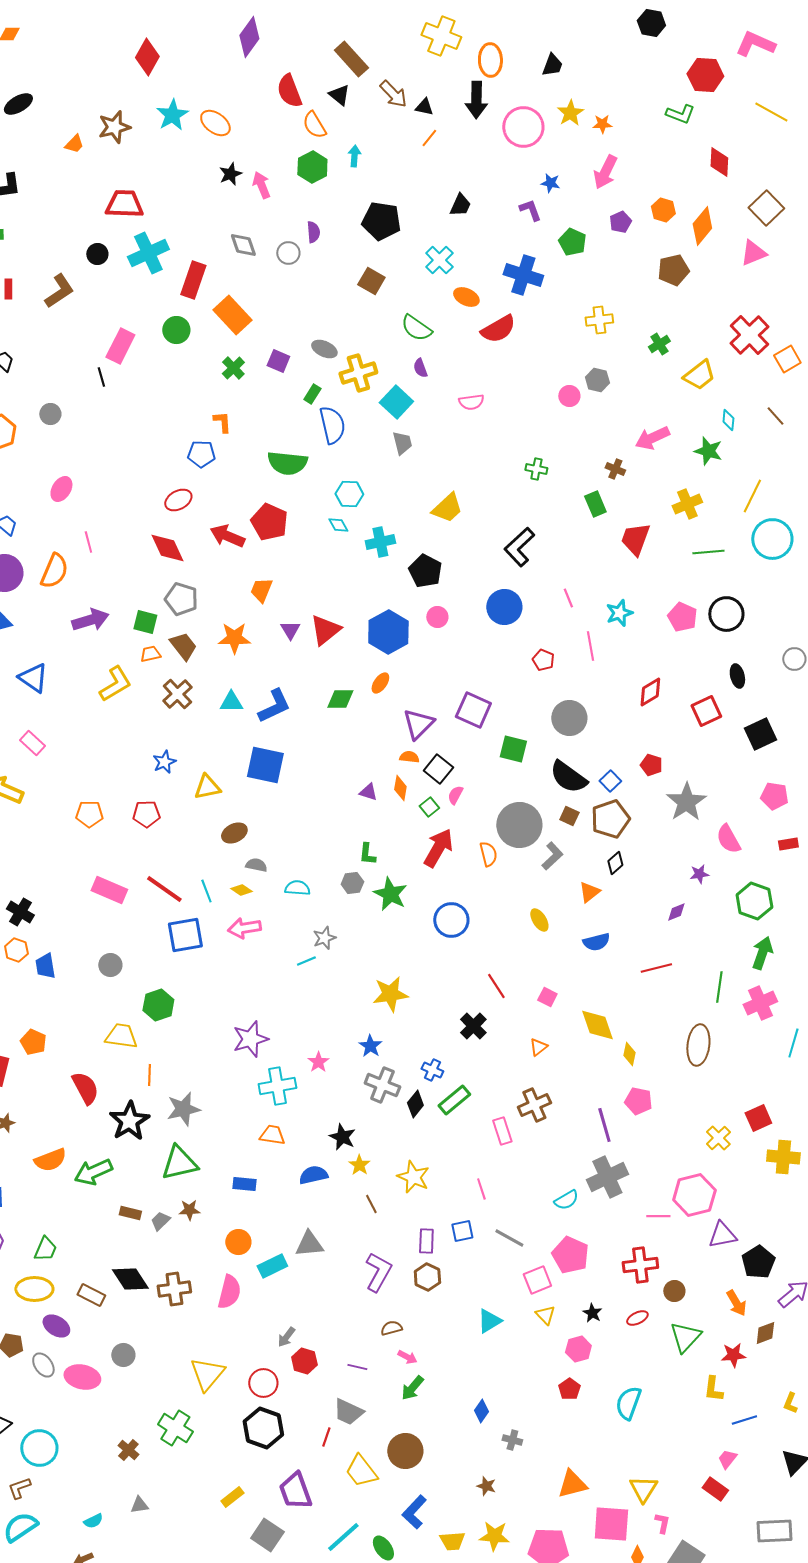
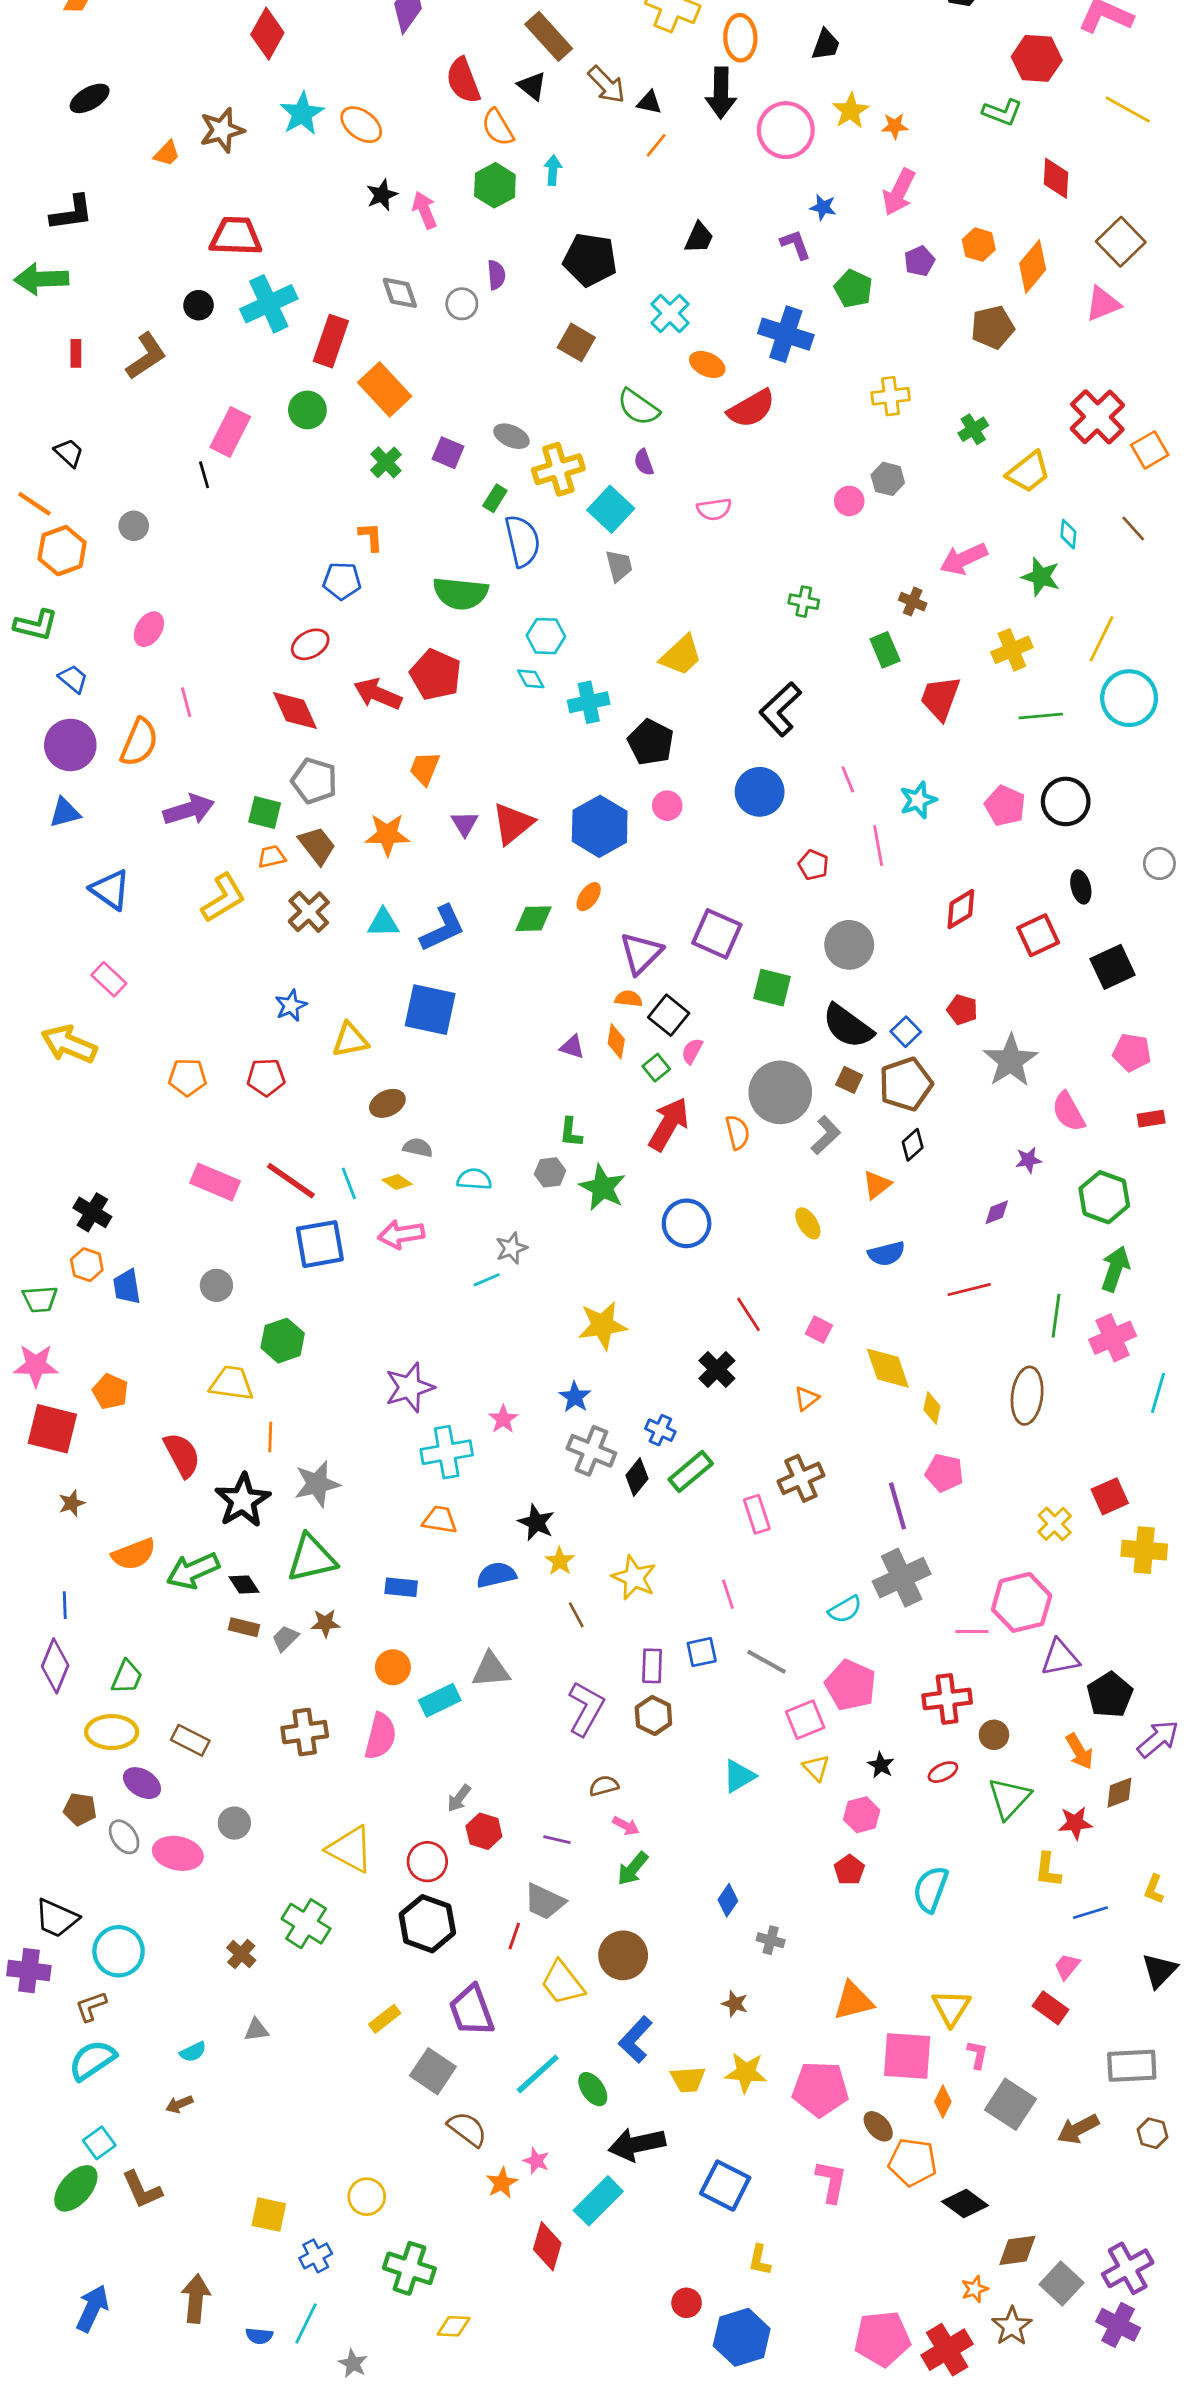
black diamond: (130, 1279) -> (244, 1585), moved, size x0.6
yellow triangle: (207, 1374) -> (350, 1849), turned -42

